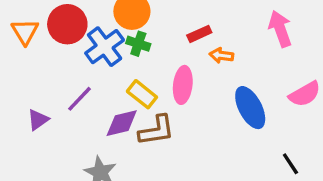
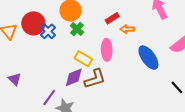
green cross: (138, 44) -> (77, 29), turned 32
blue cross: (105, 47) -> (48, 31), moved, size x0.7
purple line: (80, 99) -> (49, 97), moved
purple triangle: (38, 120) -> (15, 79), moved, turned -32

